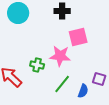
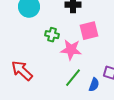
green cross: (37, 65) -> (52, 35), moved

